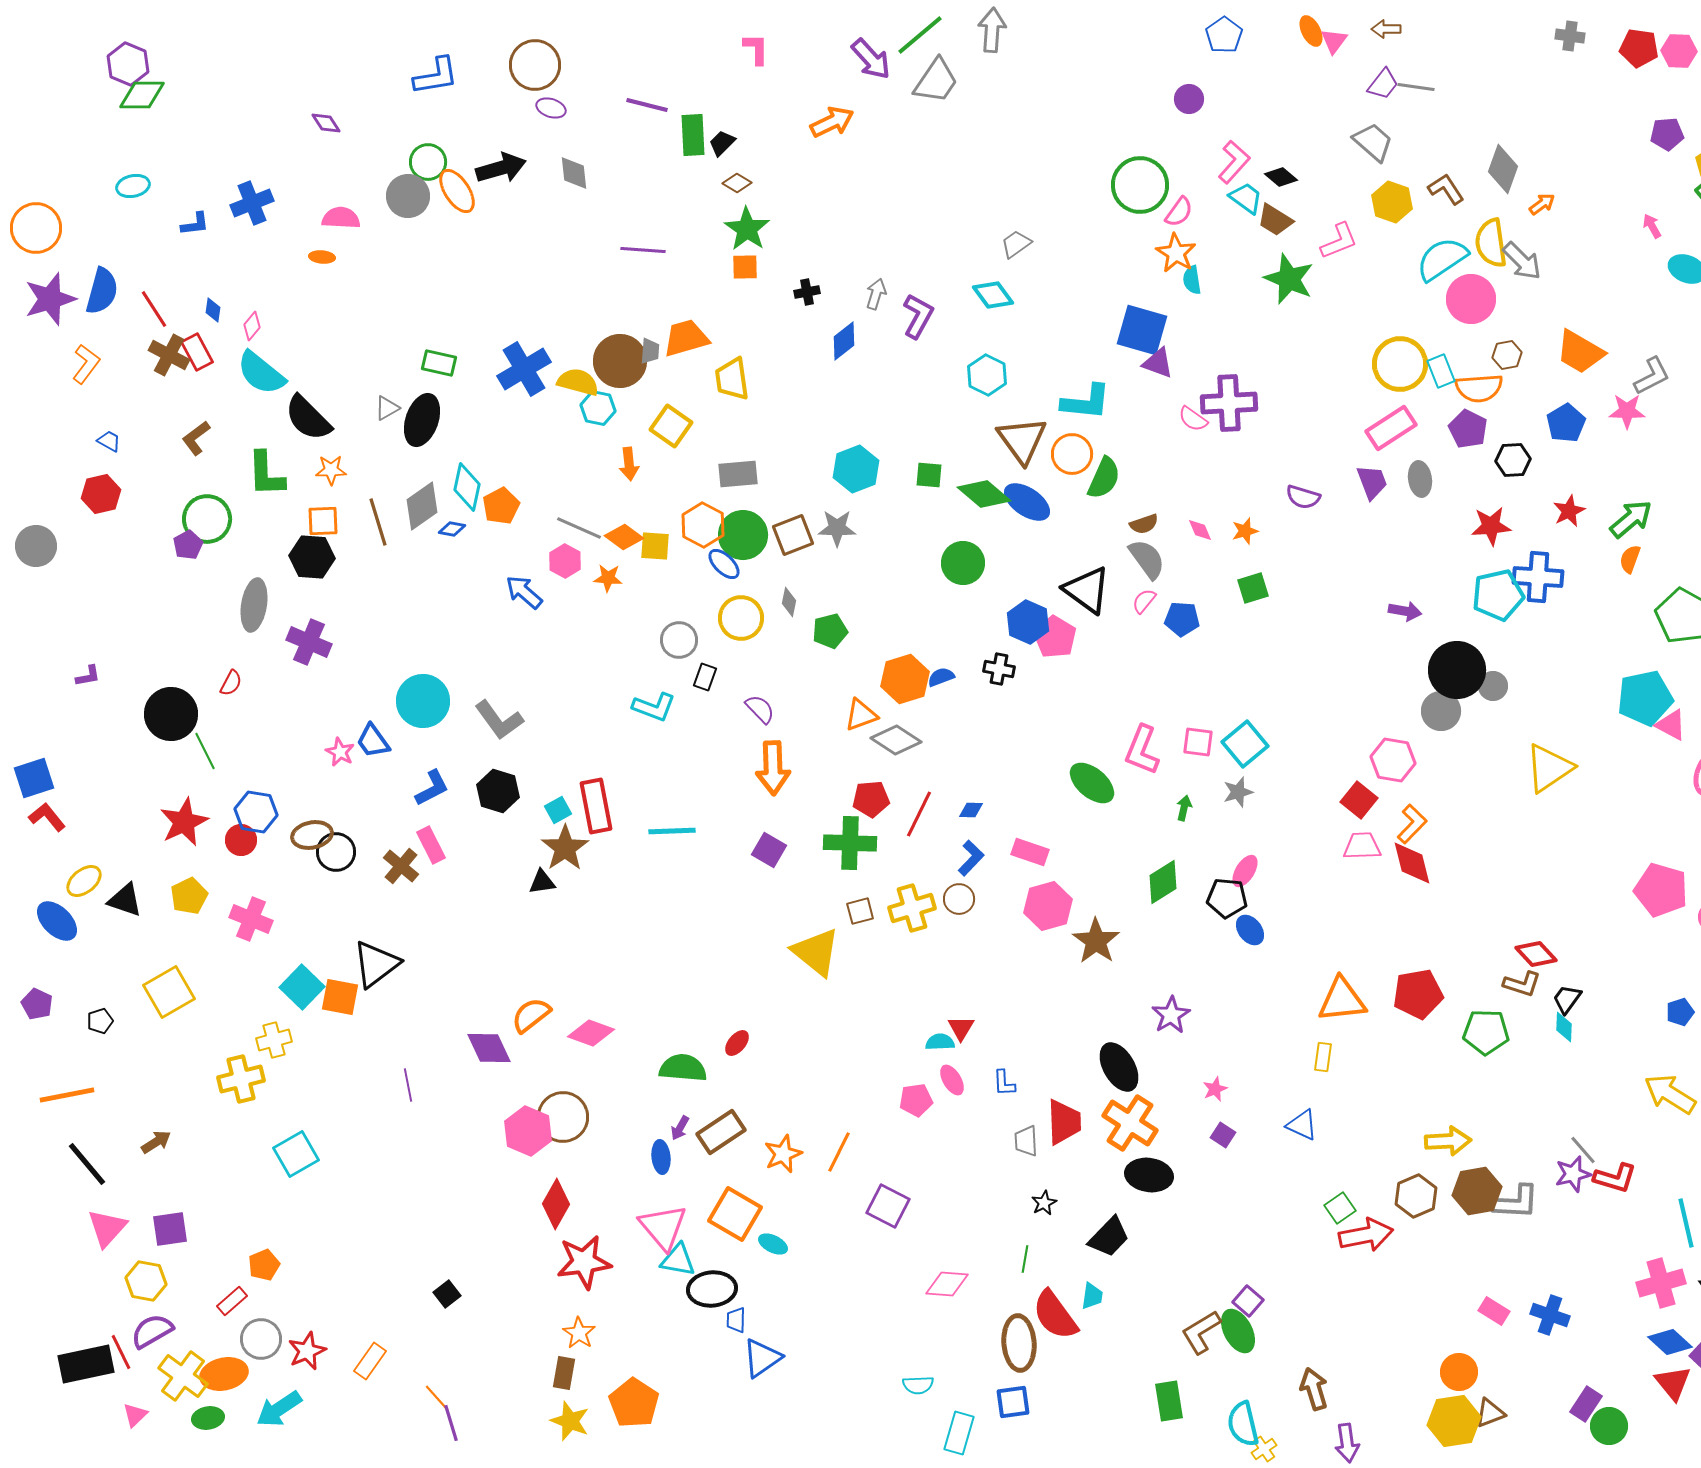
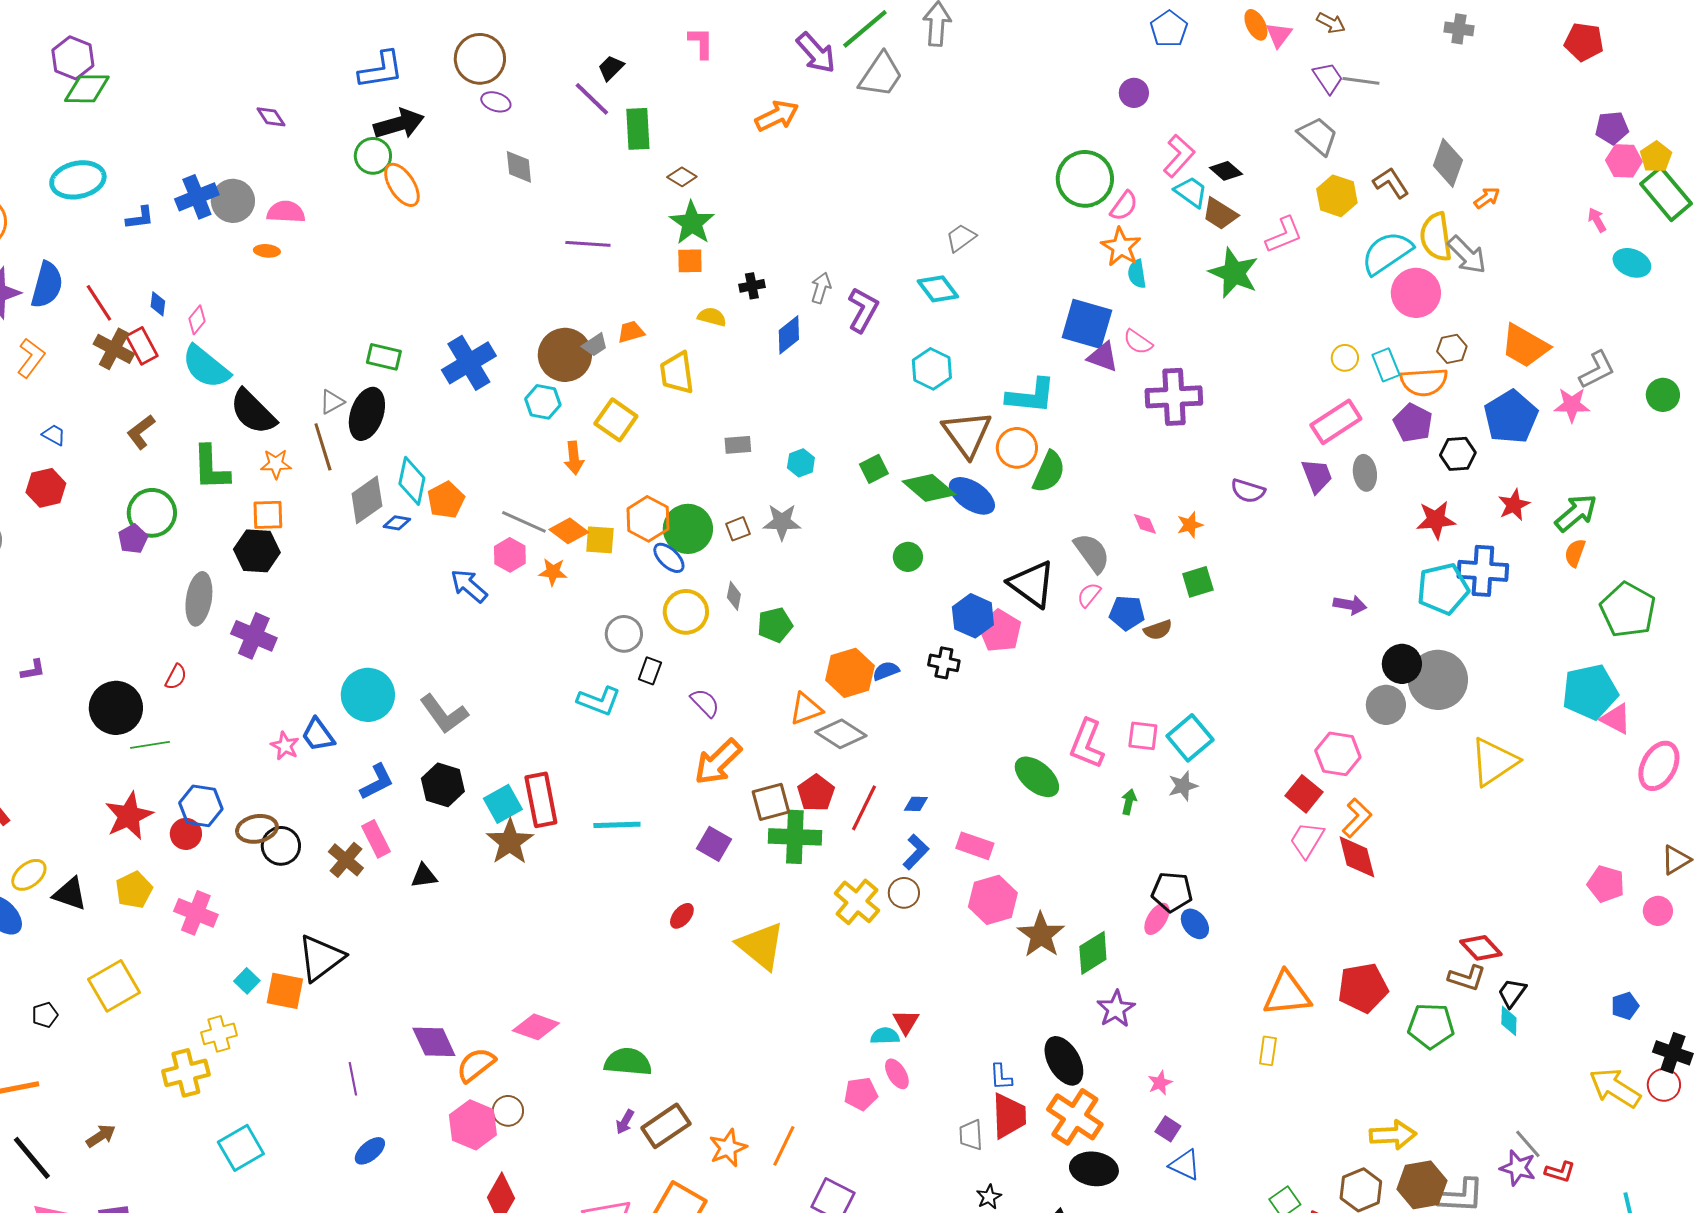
brown arrow: (1386, 29) -> (1331, 23), turned -152
gray cross: (1570, 36) -> (1459, 29), moved
pink hexagon: (1679, 51) -> (1624, 161), moved
purple trapezoid: (1383, 84) -> (1328, 78), turned -72
purple line: (647, 105) -> (592, 99), turned 30
black trapezoid: (722, 143) -> (611, 68), moved
black arrow: (501, 168) -> (399, 124), moved
cyan ellipse: (133, 186) -> (78, 180), size x1.6
gray circle: (408, 196) -> (233, 201), moved
orange trapezoid: (686, 338) -> (631, 332), size x0.6
gray trapezoid: (650, 351) -> (595, 345), turned 52
yellow circle: (1400, 364) -> (1345, 358), size x0.5
yellow semicircle: (578, 382) -> (712, 317), moved, size x0.7
pink semicircle: (1193, 419) -> (1138, 342), moved
blue pentagon: (1566, 423) -> (1511, 417), size x1.4
cyan hexagon: (856, 469) -> (801, 463), size x0.6
gray rectangle: (738, 474) -> (738, 445), moved, size x0.7
green square: (929, 475) -> (874, 469), turned -32
brown line: (378, 522) -> (323, 447), moved
brown semicircle: (1144, 524) -> (1158, 630), moved
brown square: (793, 535) -> (738, 529), size x0.6
green circle: (963, 563) -> (908, 557), size x0.7
black circle: (1457, 670) -> (1402, 664), size x0.7
gray circle: (1493, 686) -> (1438, 680), size x2.0
green line: (205, 751) -> (150, 745), turned -72
orange arrow: (773, 768) -> (718, 762), turned 48
red pentagon: (871, 799) -> (816, 793), turned -30
cyan square: (558, 810) -> (503, 804), size x1.4
pink trapezoid: (1362, 846) -> (1307, 840), turned -57
pink ellipse: (1245, 871) -> (1157, 919), moved
black triangle: (542, 882) -> (424, 876), moved
green diamond: (1163, 882) -> (1093, 953), moved
pink pentagon: (1661, 890) -> (1606, 884), size x0.7
yellow cross: (912, 908) -> (857, 902), turned -33
brown square: (860, 911) -> (771, 802), moved, size x1.4
cyan square: (302, 987) -> (247, 981), size x0.6
orange semicircle: (531, 1015) -> (476, 1065), moved
red ellipse: (737, 1043) -> (682, 916), moved
blue L-shape: (1004, 1083) -> (1001, 1077), moved
brown circle: (563, 1117) -> (508, 1111), size x0.6
blue triangle: (1302, 1125) -> (1185, 1165), moved
blue ellipse: (661, 1157) -> (370, 1151), moved, turned 56
purple star: (1573, 1174) -> (1518, 1168), turned 30
red L-shape: (1615, 1178) -> (1560, 1172), size x0.7

